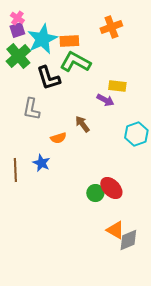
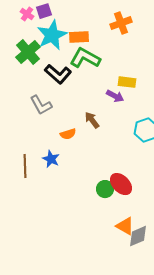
purple square: (17, 30) -> (44, 11), moved
black L-shape: (48, 78) -> (58, 74), turned -32
gray L-shape: (31, 109) -> (41, 105), turned -40

